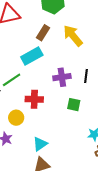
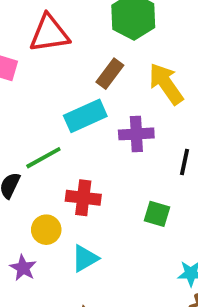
purple cross: (62, 77) -> (136, 134), moved
cyan triangle: (40, 144) -> (85, 258), moved

